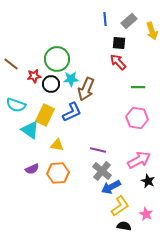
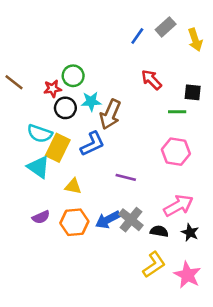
blue line: (105, 19) -> (137, 36), moved, turned 40
black square: (119, 43) -> (193, 92), moved
green circle: (57, 59) -> (73, 76), size x0.7
red star: (34, 76) -> (53, 89), moved
cyan semicircle: (16, 105) -> (40, 134), moved
purple line: (98, 150) -> (126, 177), moved
blue arrow: (111, 187) -> (108, 220), moved
pink star: (146, 214) -> (187, 275), size x1.5
black semicircle: (124, 226) -> (159, 231), moved

